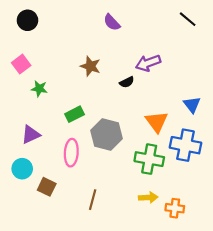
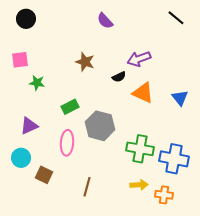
pink square: (21, 64) -> (20, 60), turned 30
orange triangle: (157, 122) -> (143, 93), moved, turned -30
blue cross: (185, 145) -> (174, 159), moved

